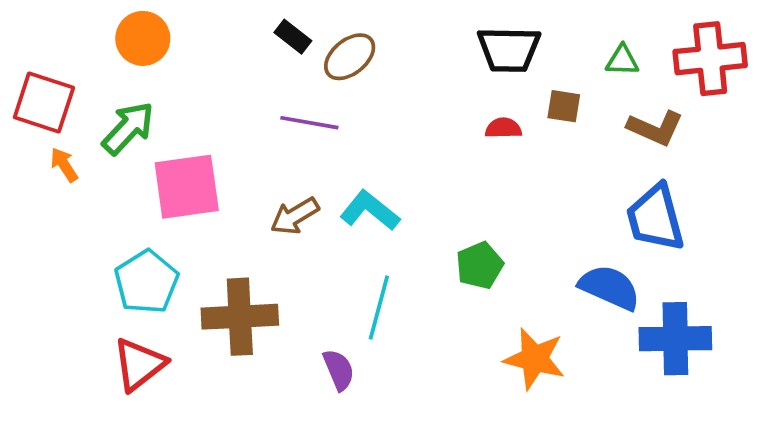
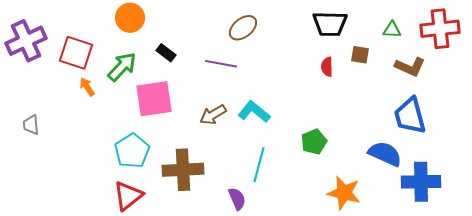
black rectangle: (293, 37) -> (166, 53), moved
red semicircle: (503, 128) -> (327, 67), turned -90

